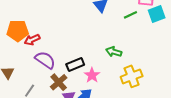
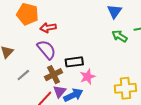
red arrow: (32, 40) -> (48, 28), moved
green arrow: (114, 52) -> (120, 36), moved

